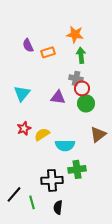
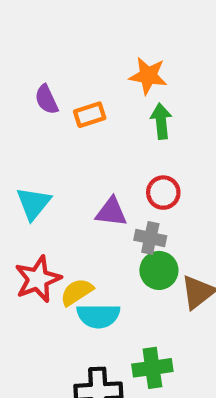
gray cross: (76, 78) -> (150, 238), moved
green circle: (86, 103) -> (159, 270), moved
red star: (24, 128) -> (38, 279), size x1.5
cyan semicircle: (65, 145) -> (98, 316), moved

